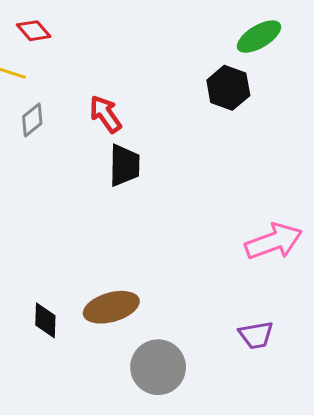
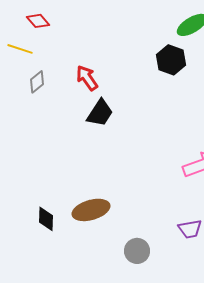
black trapezoid: (124, 165) -> (100, 113), turned 32
gray circle: (158, 367) -> (137, 251), moved, size x0.7

